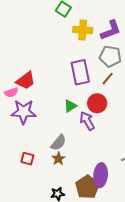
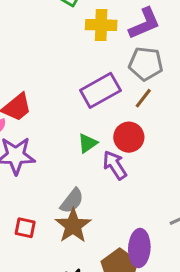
purple rectangle: (80, 72) -> (100, 90), turned 75
brown star: (58, 159) -> (73, 226), size x1.6

